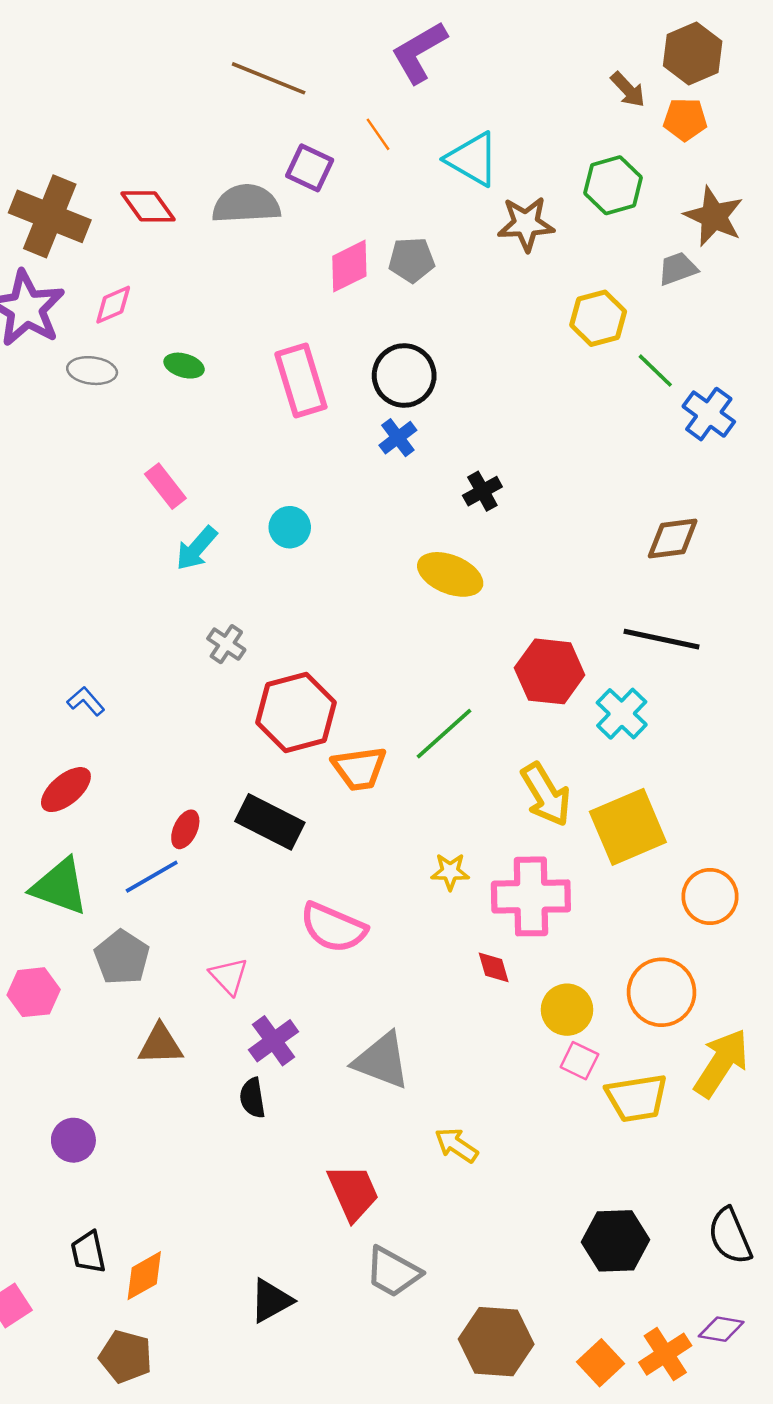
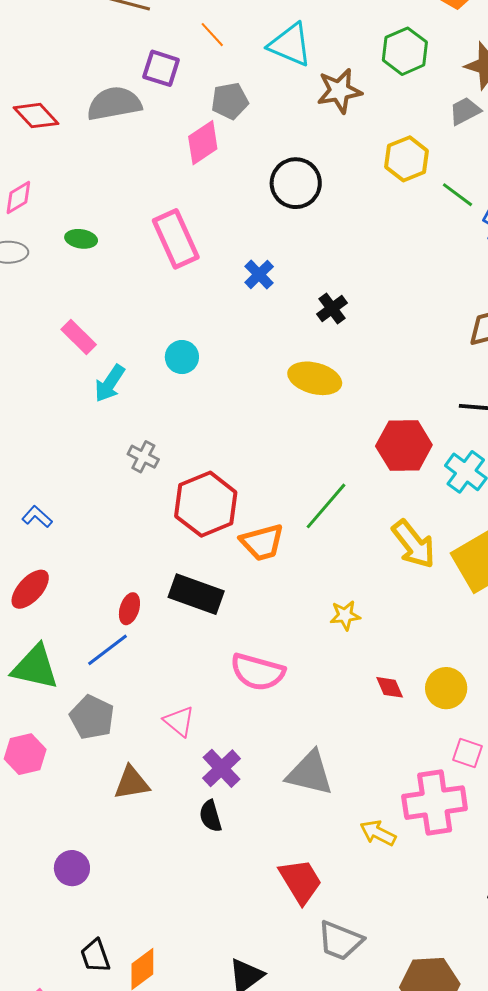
gray pentagon: (412, 260) -> (230, 101), moved
black circle: (404, 376) -> (296, 183), moved
pink cross: (531, 896) -> (435, 803), moved
yellow circle: (567, 1010) -> (446, 688), moved

